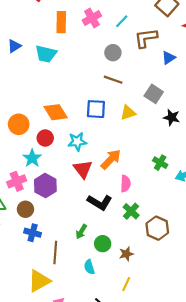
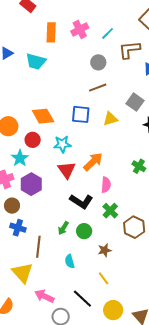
brown line: (113, 80) -> (98, 88), turned -42
green circle: (103, 244) -> (84, 231), moved
yellow triangle: (39, 281) -> (23, 273), turned -45
yellow line: (126, 284) -> (104, 278), turned -64

